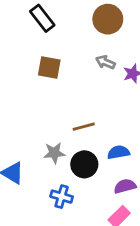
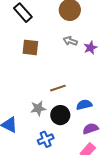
blue cross: (62, 197) -> (46, 139), turned -35

